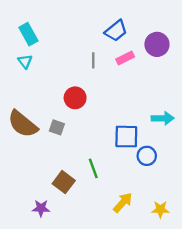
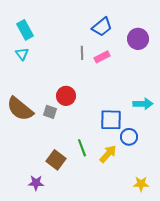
pink rectangle: (125, 58) -> (102, 57), moved
red circle: (75, 98) -> (66, 96), moved
yellow arrow: (123, 203) -> (108, 154), moved

